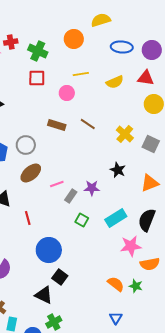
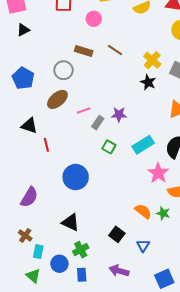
gray circle: (26, 145) -> (64, 70), moved
black star: (118, 170) -> (148, 82), moved
red line: (28, 218) -> (46, 145), moved
pink star: (131, 246) -> (158, 173), turned -30
black square: (60, 277) -> (117, 234), moved

